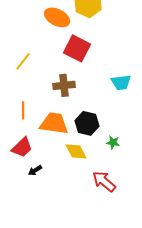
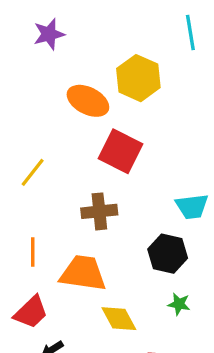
black hexagon: (87, 123) -> (168, 254), moved

